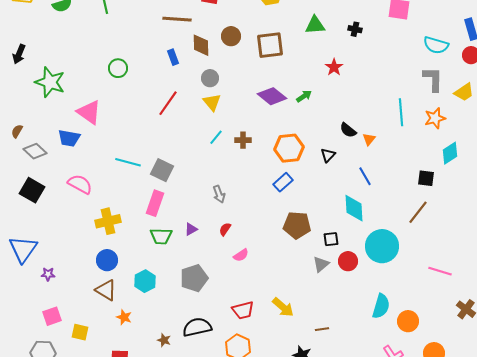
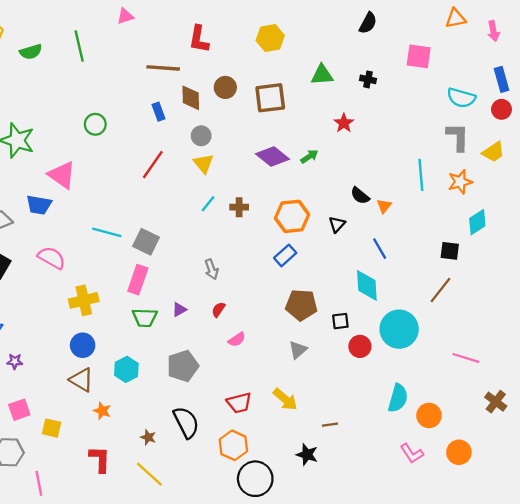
gray triangle: (321, 264) -> (298, 350), moved
black semicircle: (197, 327) -> (186, 422), turned 76

